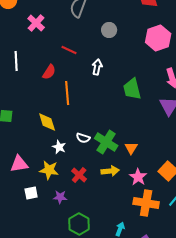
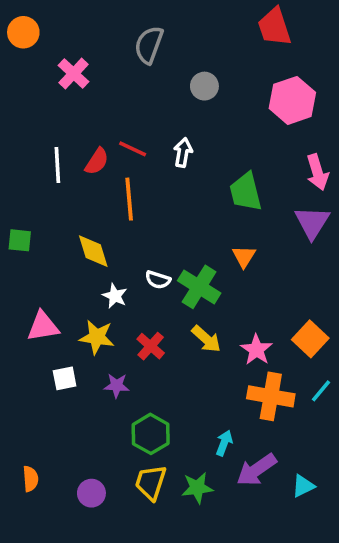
red line: (69, 50) -> (133, 149), moved
white line: (16, 61) -> (57, 165), moved
orange triangle: (131, 148) -> (244, 256), moved
yellow arrow: (110, 171) -> (206, 339), turned 48

